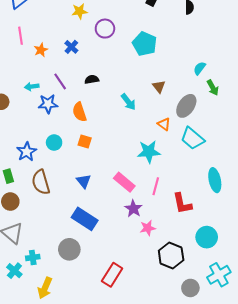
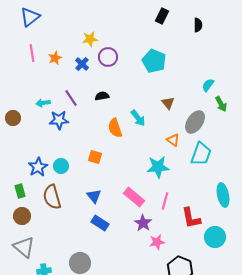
yellow star: (80, 11) -> (90, 39), moved
purple circle: (105, 29) -> (108, 57), moved
orange star: (41, 50) -> (55, 58), moved
orange semicircle: (80, 112) -> (115, 128), moved
cyan trapezoid: (192, 138) -> (201, 154), turned -110
cyan circle: (54, 143) -> (61, 166), moved
blue rectangle: (85, 219) -> (100, 223), moved, size x0.7
cyan circle: (207, 237) -> (215, 237), moved

